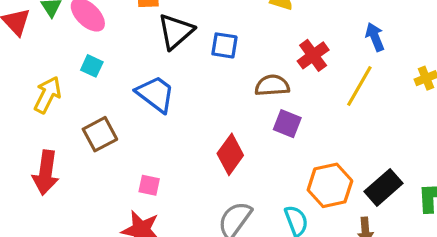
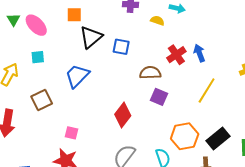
blue arrow: (375, 37) -> (199, 53), moved
cyan square: (92, 66) -> (38, 57), turned -32
yellow line: (359, 86) -> (207, 91), moved
blue trapezoid: (156, 94) -> (77, 76), turned -84

